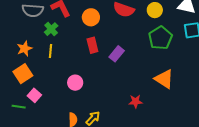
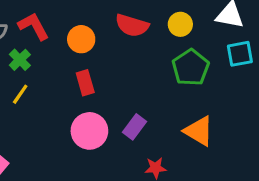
yellow line: (51, 51) -> (20, 94), turned 32
purple rectangle: (117, 54) -> (135, 127), moved
pink circle: (75, 83) -> (89, 131), moved, size x1.5

